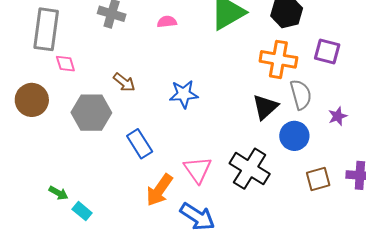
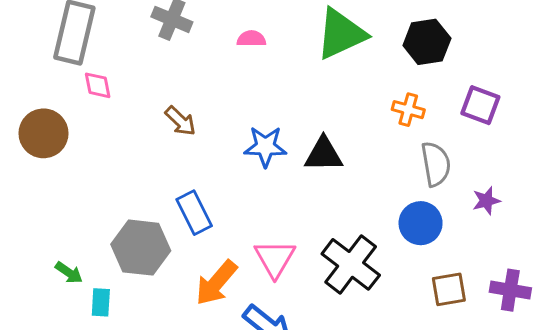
orange cross: (278, 59) -> (408, 110), size x0.6
black triangle: (265, 107) -> (324, 154), moved, turned 36
gray hexagon: (91, 113) -> (141, 248), moved
cyan rectangle: (82, 211) -> (101, 302), turned 48

